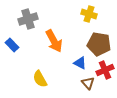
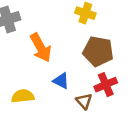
blue triangle: (80, 63) -> (61, 81), moved
yellow semicircle: (40, 79) -> (23, 96), turned 114

